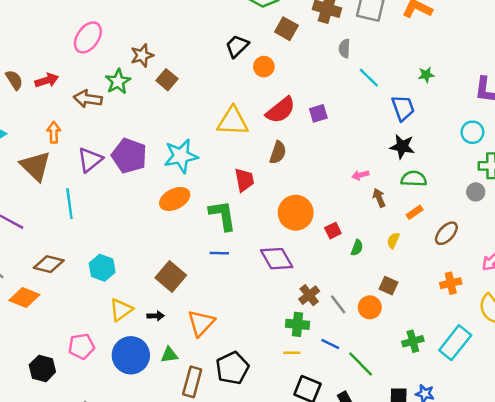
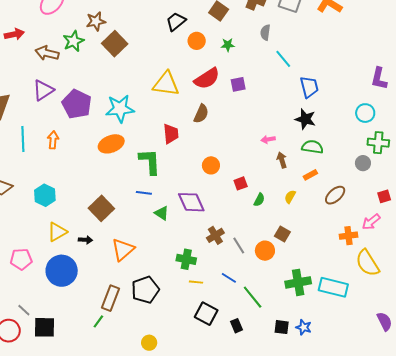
green star: (426, 75) -> (228, 45), moved
brown square: (167, 80) -> (115, 44), size x1.4
orange arrow: (54, 132) -> (53, 140), moved
purple triangle: (90, 160) -> (43, 90), moved
orange circle: (296, 213) -> (211, 165), size x0.6
orange cross: (451, 283) -> (349, 236), moved
green cross: (298, 324) -> (186, 259), moved
green cross: (413, 341) -> (298, 282), size x1.4
cyan rectangle: (455, 343) -> (333, 287), turned 60
green triangle: (169, 355) -> (162, 213), moved, turned 35

